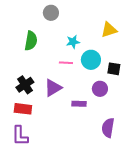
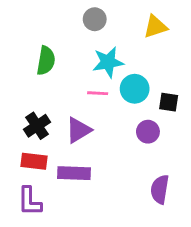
gray circle: (51, 13) -> (95, 19), moved
yellow triangle: (109, 30) -> (155, 27), moved
cyan star: (73, 42) -> (108, 62), size x1.5
purple rectangle: (79, 104) -> (74, 173), moved, size x1.5

